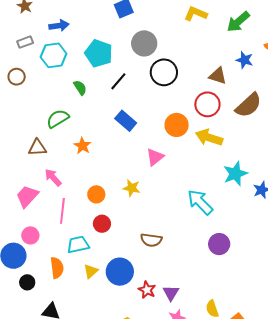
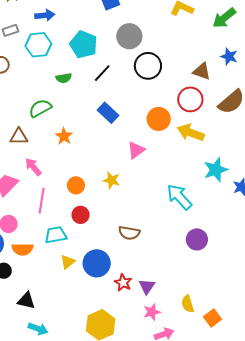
green semicircle: (80, 88) -> (64, 78), turned 112
orange semicircle: (57, 268) -> (23, 249), moved, turned 95

